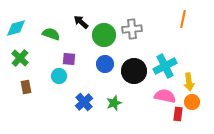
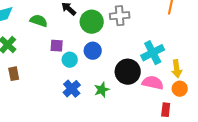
black circle: (134, 71) -> (128, 72), moved
cyan circle: (59, 76) -> (70, 60), moved
red rectangle: (178, 114) -> (166, 110), moved

